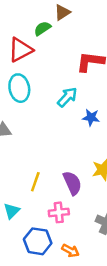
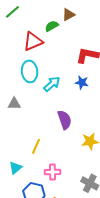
cyan arrow: (67, 97) -> (52, 84), moved
blue star: (91, 118) -> (82, 82), moved
purple semicircle: (72, 183) -> (65, 120), moved

